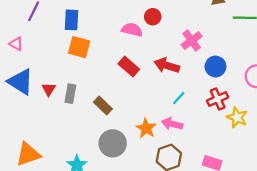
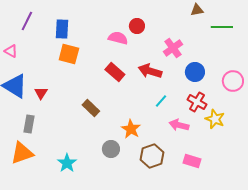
gray rectangle: (70, 94) -> (29, 124), moved
red cross: (218, 99) -> (197, 102), turned -36
pink arrow: (172, 124) -> (179, 125), moved
gray circle: (113, 143) -> (111, 149), moved, size x0.7

